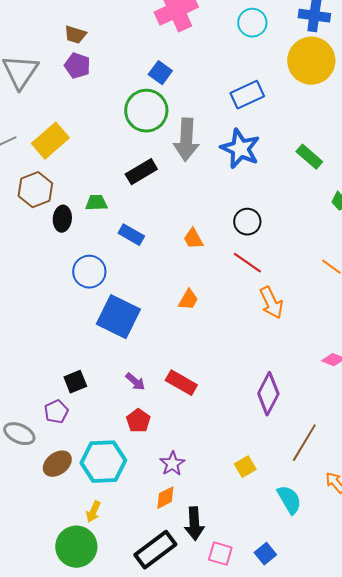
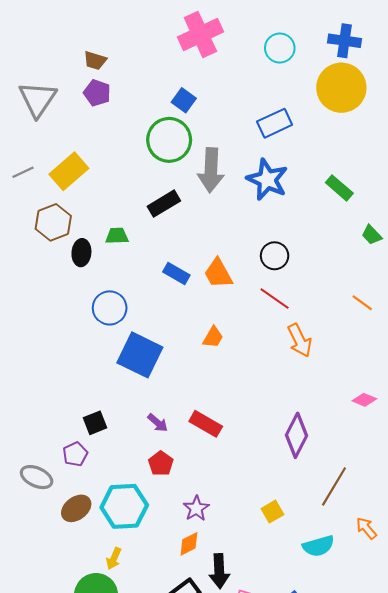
blue rectangle: (131, 235) -> (176, 274), moved
orange trapezoid: (193, 239) -> (218, 274), size x1.4
cyan semicircle: (289, 500) -> (318, 546), turned 104

